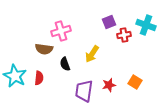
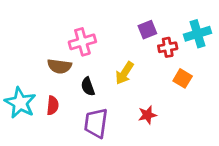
cyan cross: (146, 25) -> (197, 34), turned -36
orange square: (135, 82) -> (183, 78), moved
purple trapezoid: (84, 91) -> (96, 123), moved

